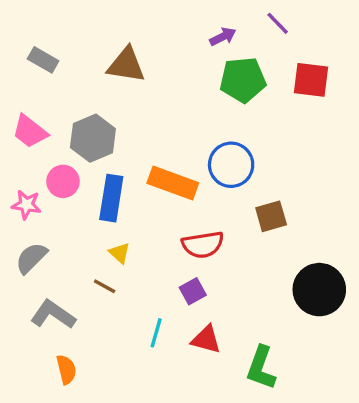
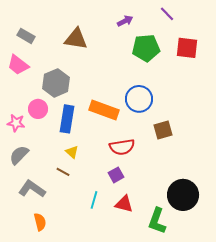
purple arrow: (223, 37) -> (125, 21), moved
pink trapezoid: (30, 131) -> (18, 65), moved
black circle: (319, 290) -> (183, 195), moved

